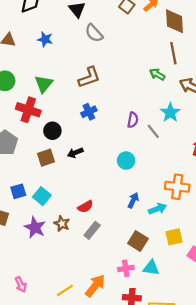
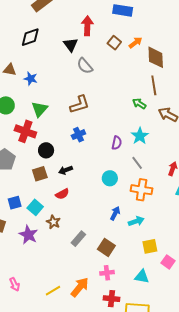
blue star: (45, 39) -> (31, 79), moved
cyan star: (170, 113) -> (140, 136), moved
gray line: (153, 131) -> (137, 163), moved
orange cross: (177, 187) -> (142, 190), moved
red semicircle: (85, 207) -> (62, 194), moved
brown star: (62, 224) -> (53, 222), moved
brown square: (138, 241) -> (106, 247), moved
cyan triangle: (151, 268) -> (142, 277), moved

